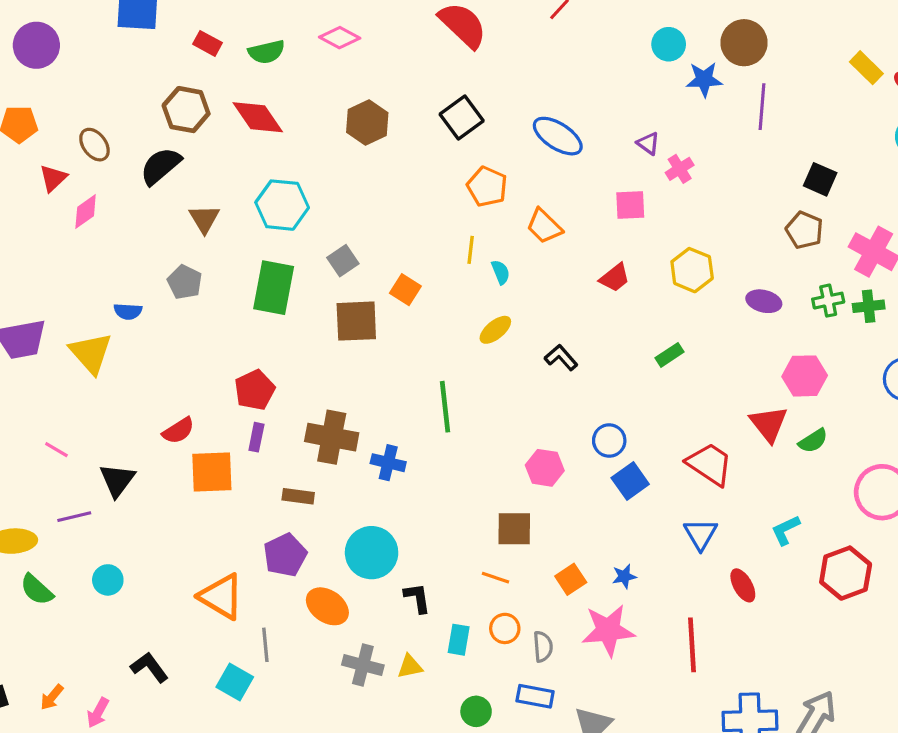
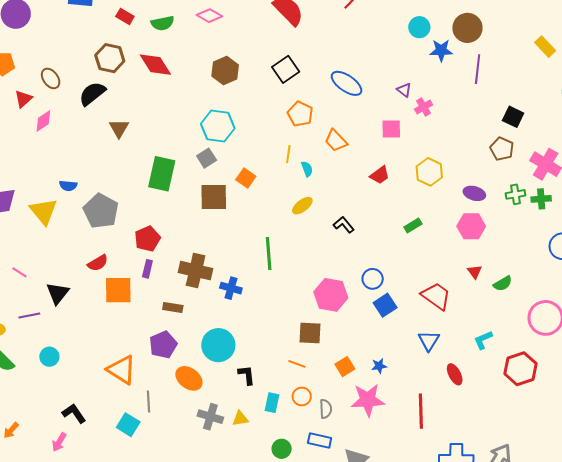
cyan hexagon: (282, 205) -> (218, 126), moved
gray pentagon: (185, 282) -> (101, 211), moved, size x1.6
pink hexagon: (805, 376) -> (471, 226), moved
red triangle: (769, 424) -> (475, 272), size x0.6
pink hexagon: (545, 468) -> (331, 295), size x1.4
pink arrow: (98, 713) -> (59, 442), moved

